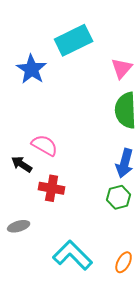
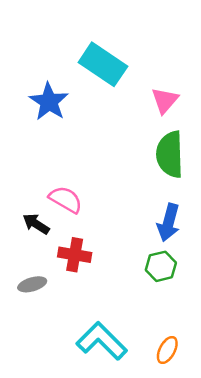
cyan rectangle: (74, 40) -> (103, 64), turned 60
gray ellipse: (19, 226) -> (32, 284), moved

